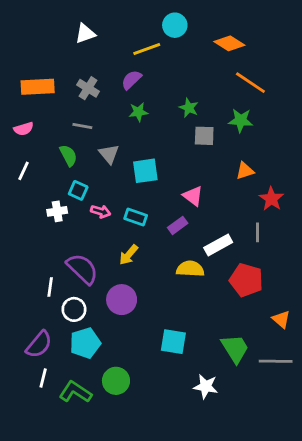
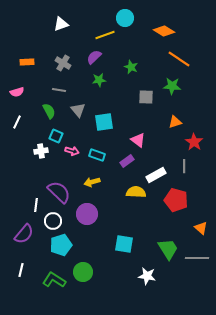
orange rectangle: (38, 87) -> (27, 62), size x0.6
green star: (189, 108) -> (131, 67), moved
yellow arrow: (129, 255) -> (92, 182), turned 35
purple semicircle: (39, 344) -> (24, 234), moved
white line: (43, 378) -> (21, 270), moved

